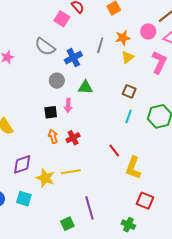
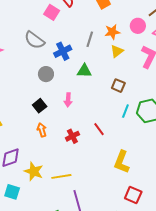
green triangle: (85, 87) -> (84, 71), moved
pink arrow: (68, 105) -> (68, 100), moved
black square: (51, 112) -> (40, 106), turned -32
cyan line: (129, 116) -> (125, 111), moved
red cross: (73, 138) -> (72, 136), moved
red line: (114, 151) -> (99, 129), moved
yellow line: (71, 172) -> (61, 176), moved

